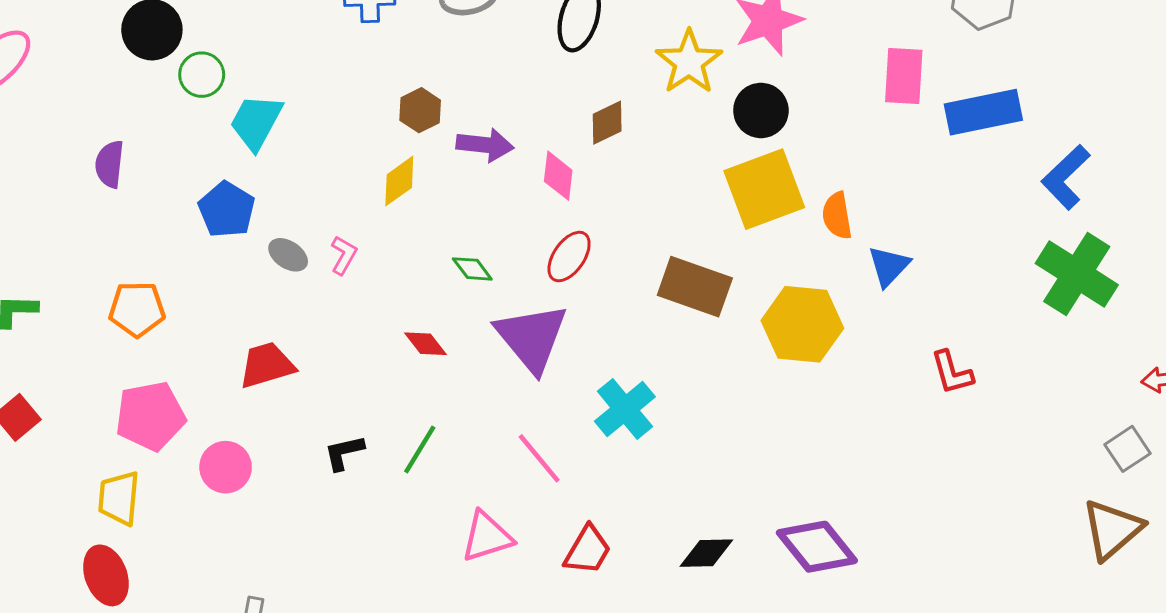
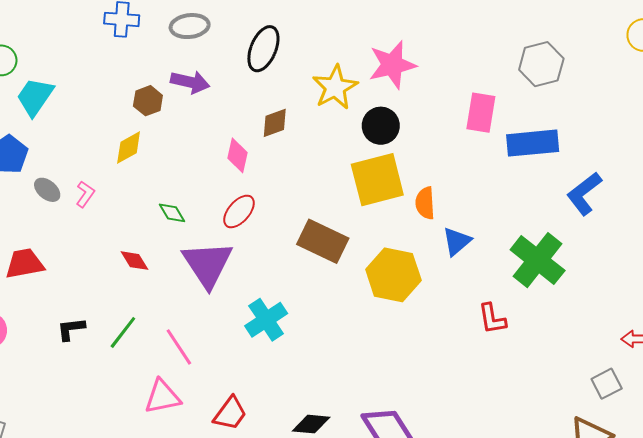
purple arrow: (485, 145) -> (190, 82), moved
green cross: (1077, 274) -> (538, 260), moved
pink line: (539, 458) -> (179, 347), moved

